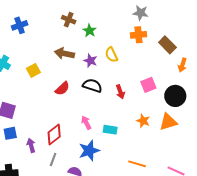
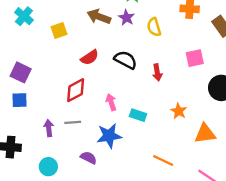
purple star: (90, 61) -> (127, 18), moved
pink square: (148, 85) -> (195, 58), moved
orange triangle: (168, 122) -> (205, 134), moved
red diamond: (54, 135) -> (76, 90), moved
purple arrow: (31, 145) -> (49, 128), moved
gray line: (53, 160) -> (73, 122), moved, turned 56

